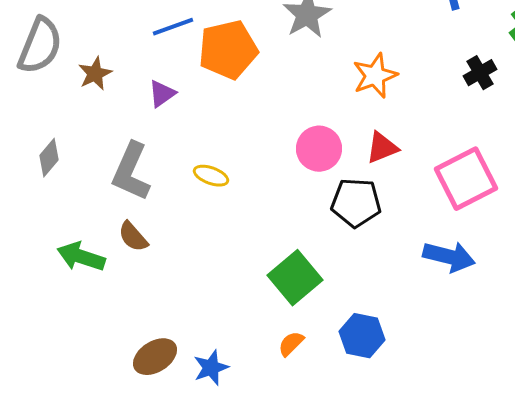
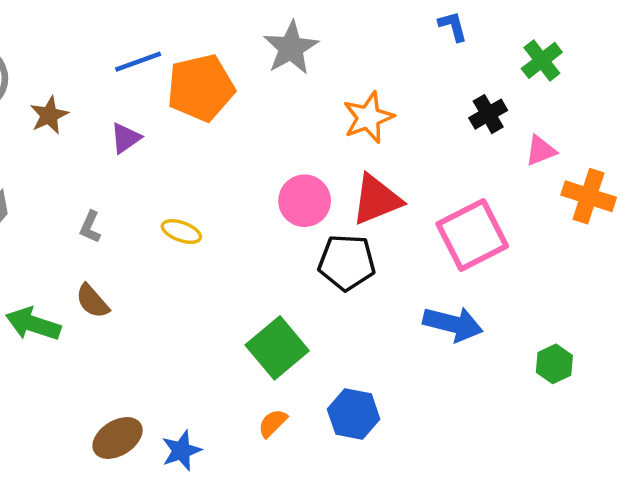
red triangle: (382, 148) -> (376, 200), size x1.4
gray L-shape: (131, 172) -> (90, 227), size x0.5

